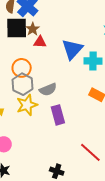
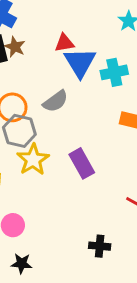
red triangle: (40, 42) -> (64, 43), moved
gray semicircle: (48, 89) -> (55, 101), moved

